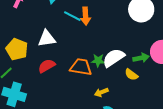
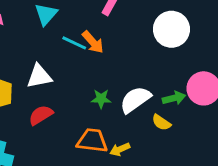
orange arrow: (86, 16) -> (93, 42), turned -36
green star: (98, 60) -> (101, 99), moved
orange trapezoid: (81, 67) -> (92, 141), moved

